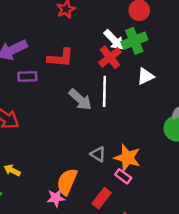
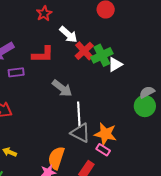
white arrow: (114, 40) -> (68, 35), moved
green cross: (134, 41) -> (102, 55), moved
white line: (104, 91) -> (79, 115), moved
gray triangle: (98, 154) -> (80, 133), size x1.5

